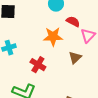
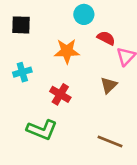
orange star: (53, 37) -> (67, 51), moved

